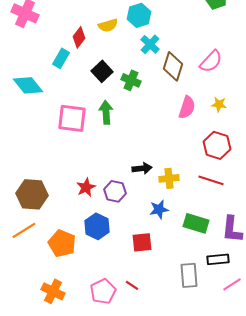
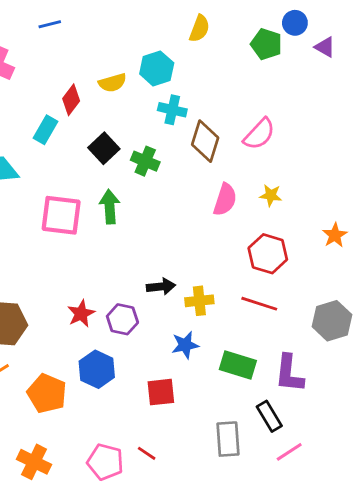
cyan cross: (150, 44) -> (172, 110), turned -30
black rectangle: (218, 259) -> (269, 416), turned 65
pink pentagon: (103, 291) -> (105, 462), turned -30

